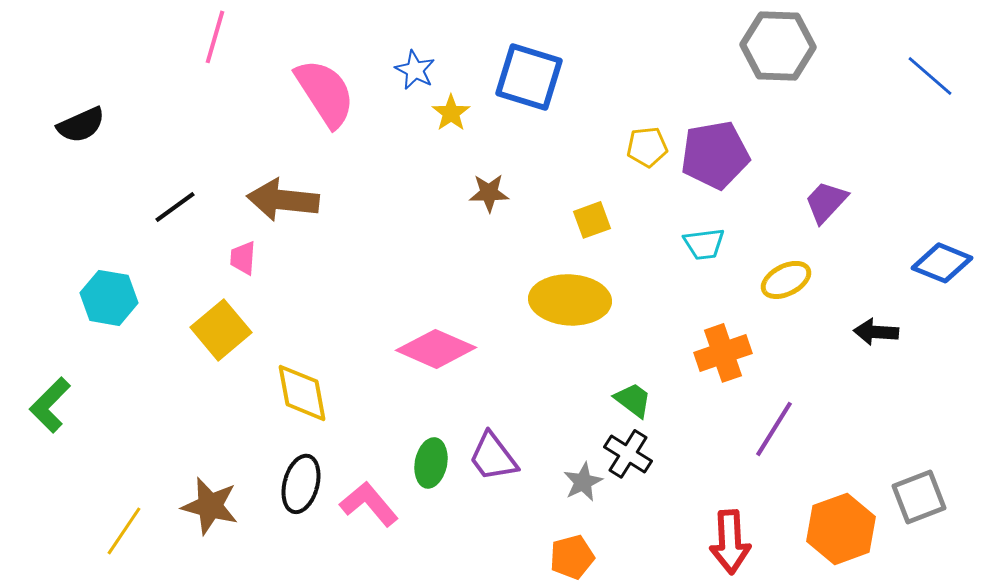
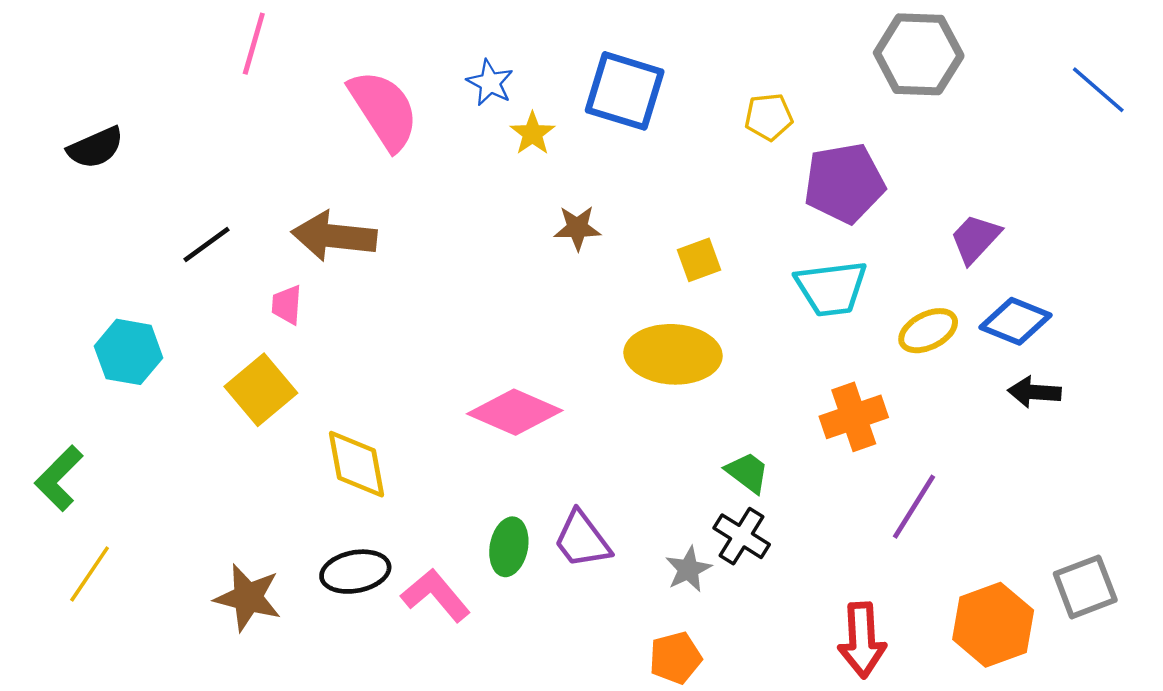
yellow pentagon: (647, 147) -> (769, 117), moved
cyan trapezoid: (704, 244) -> (831, 288), size x1.5
blue diamond: (942, 263) -> (1016, 321), moved
black ellipse: (301, 484) -> (355, 572), turned 64
yellow line: (124, 531) -> (90, 574), moved

